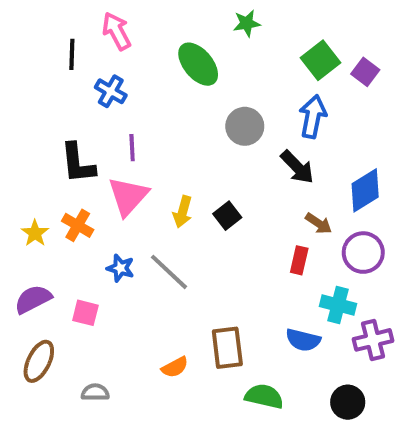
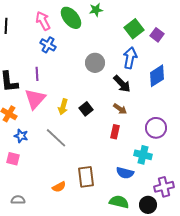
pink arrow: (117, 31) -> (43, 21), moved
green ellipse: (198, 64) -> (71, 18), moved
blue cross: (111, 91) -> (48, 45), moved
blue diamond: (365, 190) -> (157, 76), moved
brown arrow: (319, 223) -> (120, 109), moved
red rectangle: (299, 260) -> (115, 132), moved
blue star: (120, 268) -> (21, 136), moved
purple cross: (373, 340) -> (164, 187), moved
green semicircle: (264, 396) -> (119, 202), moved

